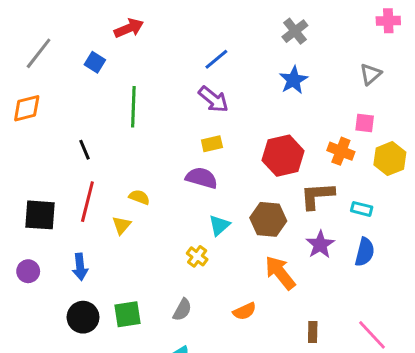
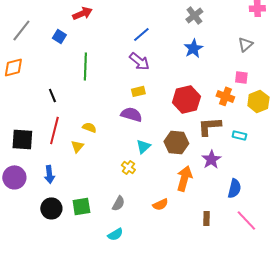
blue semicircle: (365, 252) -> (234, 188), moved
purple circle: (28, 271) -> (14, 177), size x1.5
orange arrow: (280, 273) -> (184, 178), turned 55

